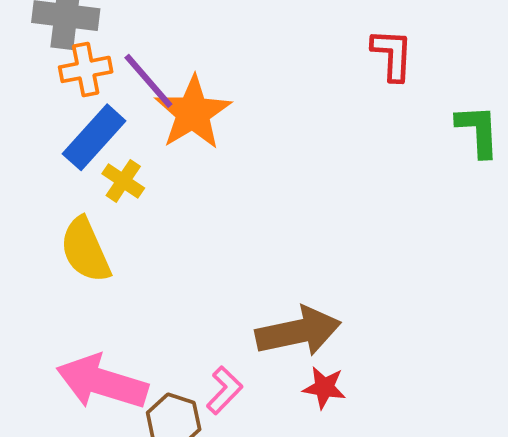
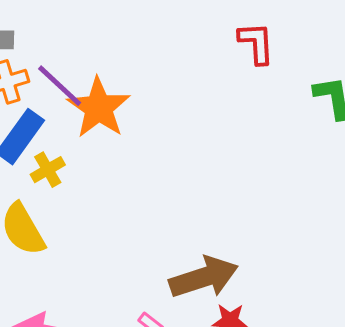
yellow cross: (123, 181) -> (48, 170), turned 32

